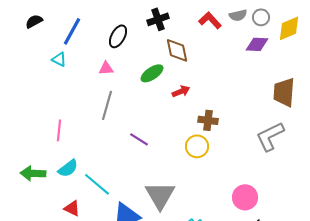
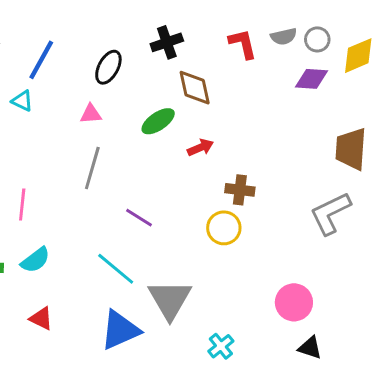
red L-shape: (210, 20) -> (243, 44), turned 30
cyan line: (97, 184) -> (116, 269), moved

